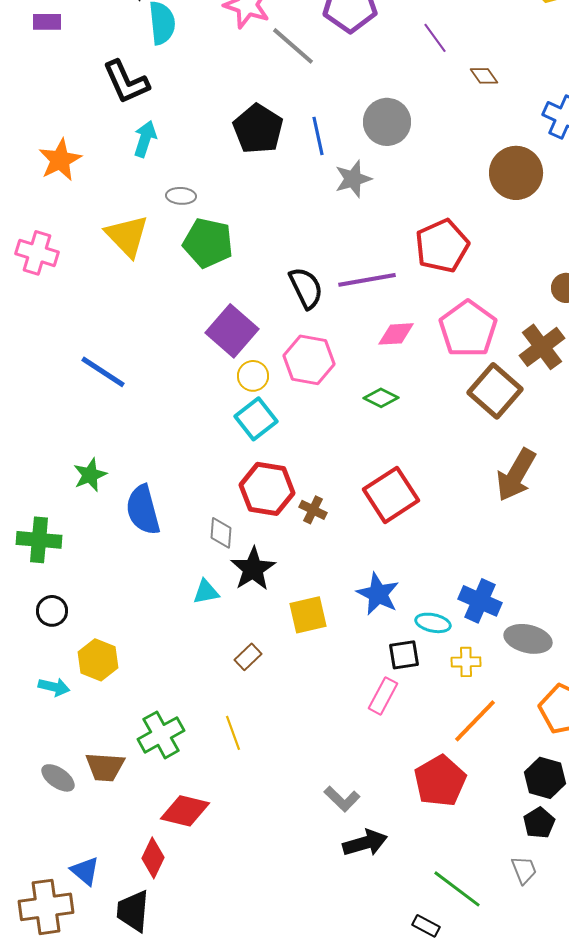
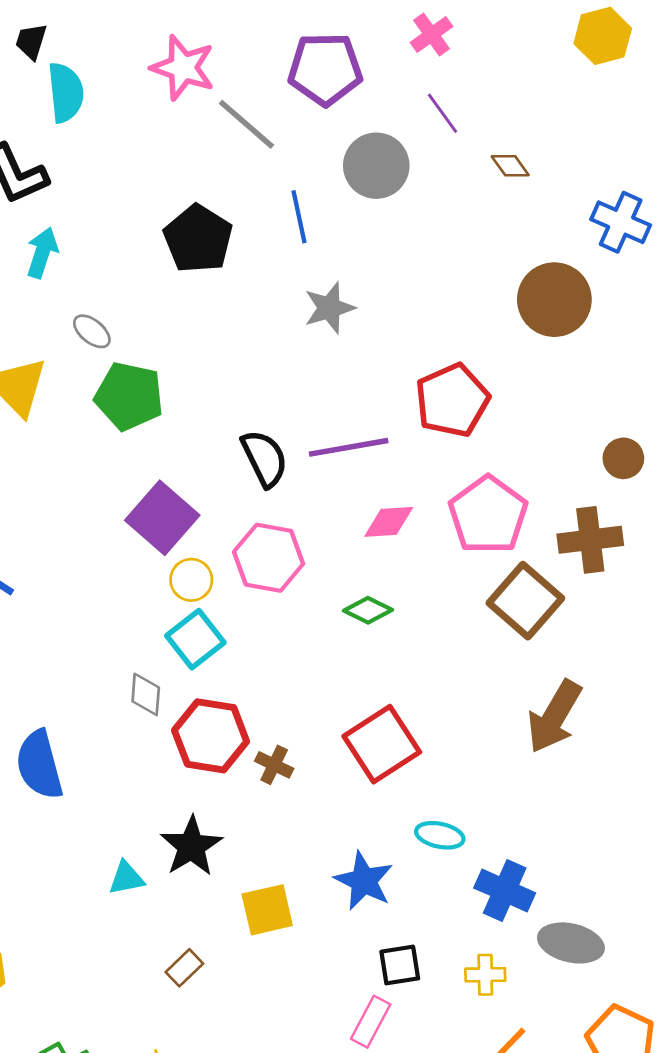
gray circle: (387, 122) -> (376, 166), moved
blue line: (318, 136) -> (299, 217), moved
gray ellipse: (181, 196) -> (92, 331), turned 36
brown cross: (542, 347) -> (590, 540), turned 30
gray diamond: (221, 533) -> (146, 694), moved
cyan ellipse: (433, 623) -> (440, 835), moved

